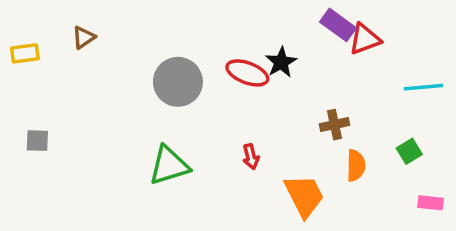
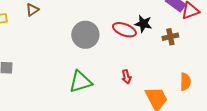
black star: (281, 62) -> (143, 24), turned -30
brown cross: (334, 125) -> (170, 37), moved

